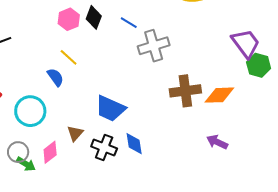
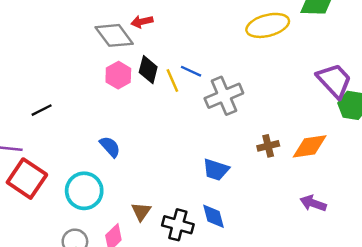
yellow line: (69, 57) -> (172, 80), moved, turned 30
brown cross: (185, 91) -> (268, 146), size x0.6
blue trapezoid: (110, 109) -> (216, 170), moved, size x0.7

